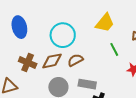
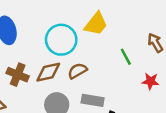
yellow trapezoid: (105, 23) -> (96, 24), moved

